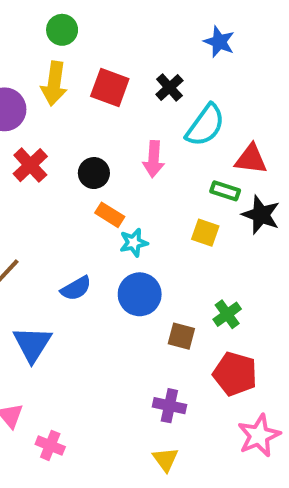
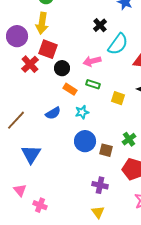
red square: (110, 87) -> (48, 49), moved
pink arrow: (154, 159) -> (92, 61), turned 72
green rectangle: (225, 191) -> (93, 84), moved
cyan star: (134, 243) -> (82, 112), moved
blue semicircle: (76, 288) -> (53, 113), moved
blue circle: (140, 294) -> (85, 141), moved

